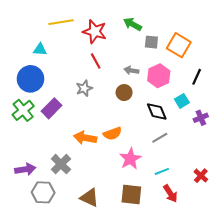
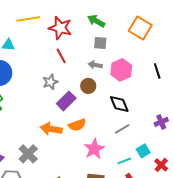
gray square: (151, 42) -> (100, 43), moved
orange square: (179, 45) -> (140, 28), moved
black line: (197, 77) -> (157, 71), turned -42
cyan square: (182, 101) -> (143, 151), moved
purple rectangle: (52, 108) -> (66, 101), moved
purple cross: (201, 118) -> (161, 122), moved

